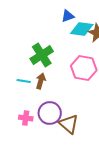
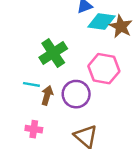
brown arrow: (41, 81) -> (47, 95), moved
purple circle: (50, 113) -> (76, 94), moved

